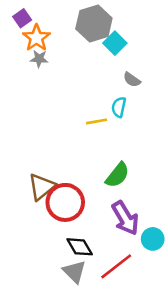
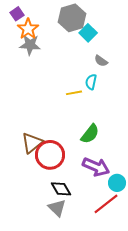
gray star: (39, 59) -> (30, 45), size x1.5
purple arrow: (125, 218) -> (96, 167), turned -36
red line: (116, 266) -> (106, 204), moved

